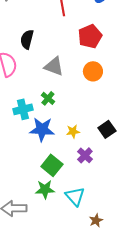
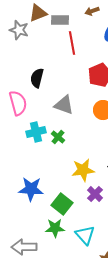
cyan cross: (23, 109) -> (36, 132), moved
blue star: (42, 129) -> (31, 189), moved
yellow star: (73, 131) -> (83, 170), size x1.6

